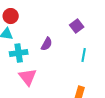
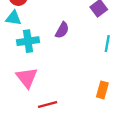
pink triangle: (28, 77) -> (27, 78), moved

